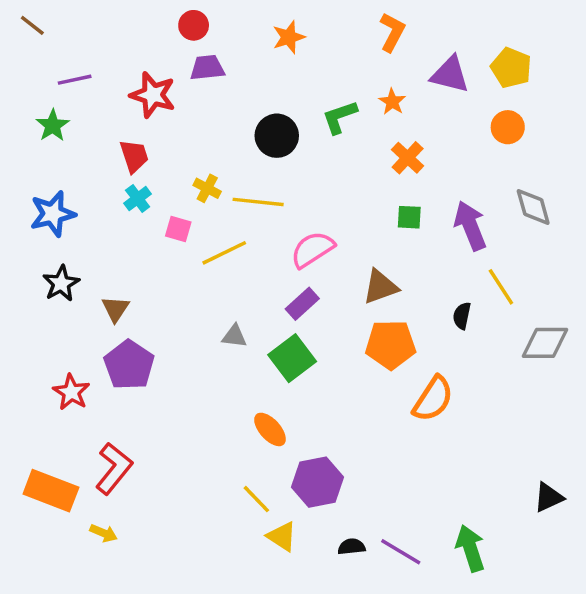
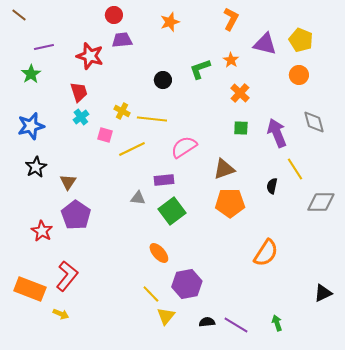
black circle: (277, 136) -> (163, 80), size x0.7
purple rectangle: (302, 304) -> (164, 180), moved, turned 36
orange semicircle: (433, 399) -> (266, 253), moved
yellow triangle: (282, 536) -> (166, 316), turned 36
green arrow: (470, 548) -> (277, 323), size x0.6

